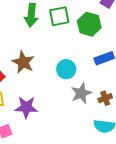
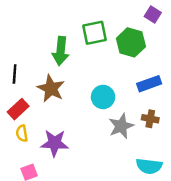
green arrow: (31, 15) -> (61, 51), moved
brown cross: (105, 98) -> (150, 119), moved, turned 32

